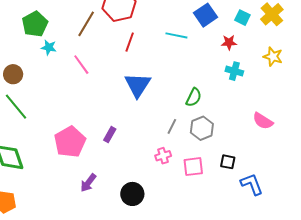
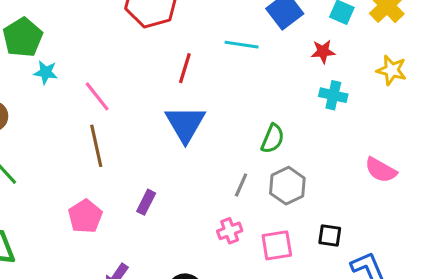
brown line: (86, 24) -> (96, 146), moved, turned -40
red line: (130, 42) -> (185, 68), moved
pink pentagon: (70, 142) -> (85, 216), size x0.7

